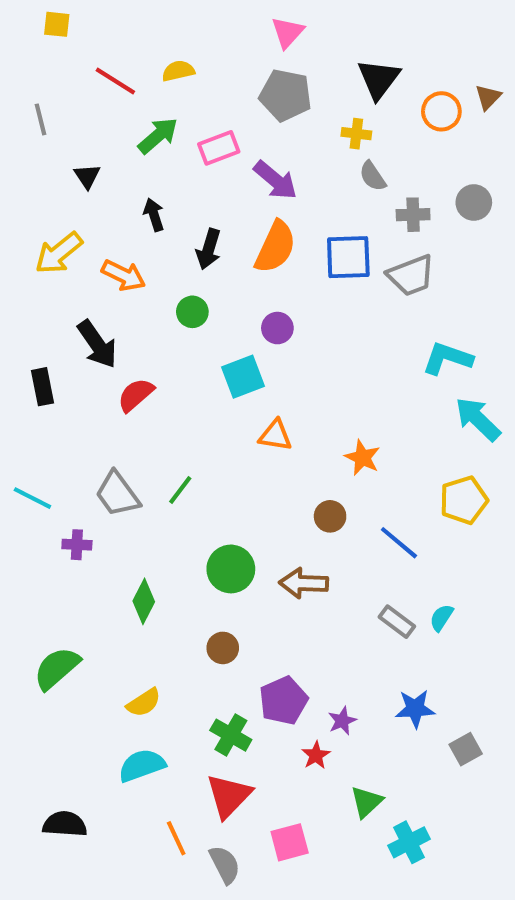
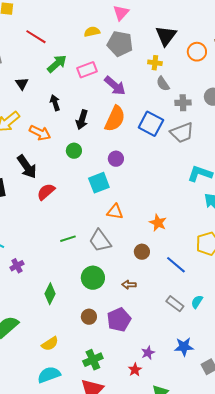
yellow semicircle: (178, 71) -> (92, 32), moved
blue square: (348, 257) -> (151, 124), turned 30
green line: (180, 490) -> (68, 239), turned 35
gray trapezoid: (117, 494) -> (100, 241), moved
purple cross: (77, 545) -> (17, 266), turned -32
brown arrow: (304, 583) -> (129, 285), size x0.6
purple pentagon: (283, 701) -> (119, 320), moved
green cross: (231, 735) -> (93, 360), turned 36

